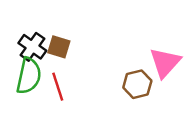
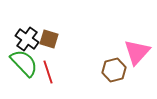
green semicircle: (29, 76) -> (24, 63), turned -56

